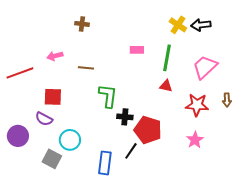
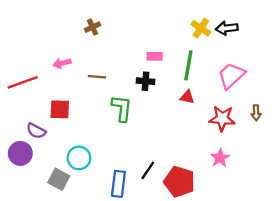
brown cross: (82, 24) -> (93, 27), turned -32
black cross: (125, 117) -> (146, 81), moved
purple semicircle: (44, 119) -> (36, 131), moved
red pentagon: (148, 130) -> (179, 182), moved

